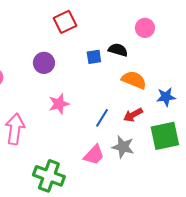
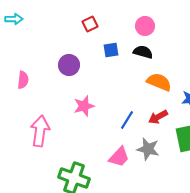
red square: (65, 22) -> (90, 24), size x0.7
pink circle: (145, 28) -> (145, 26), moved
blue square: (94, 57) -> (111, 50), moved

